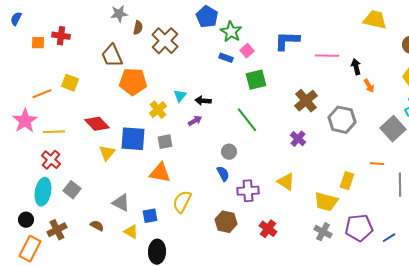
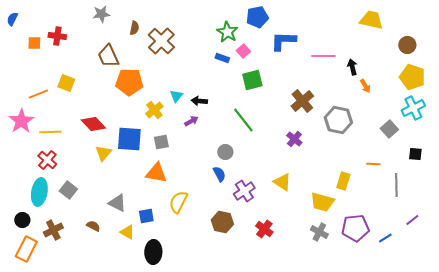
gray star: (119, 14) -> (101, 14), moved
blue pentagon: (207, 17) -> (257, 17), moved, turned 30
gray square: (393, 129) -> (389, 129), size x0.7
purple cross: (248, 191) -> (244, 191), turned -30

